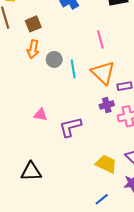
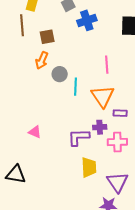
pink triangle: (40, 115) -> (35, 132), moved
purple L-shape: (70, 127) -> (79, 137), moved
yellow trapezoid: (106, 164) -> (89, 167), moved, turned 50

